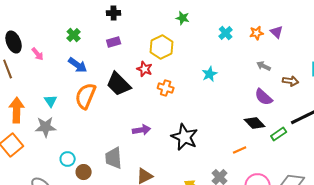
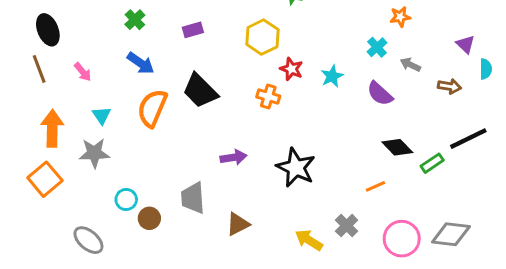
purple triangle: (277, 32) -> (465, 44), moved
cyan cross: (226, 33) -> (377, 47), moved
pink arrow: (38, 54) -> (83, 72), moved
red star: (145, 69) -> (291, 69), moved
purple semicircle: (264, 97) -> (380, 94), moved

